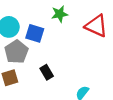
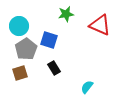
blue square: (35, 33) -> (49, 40), moved

